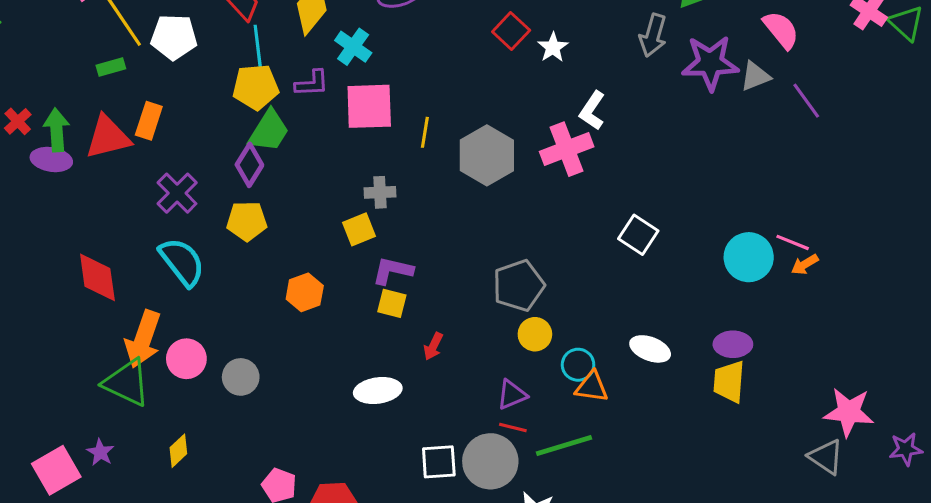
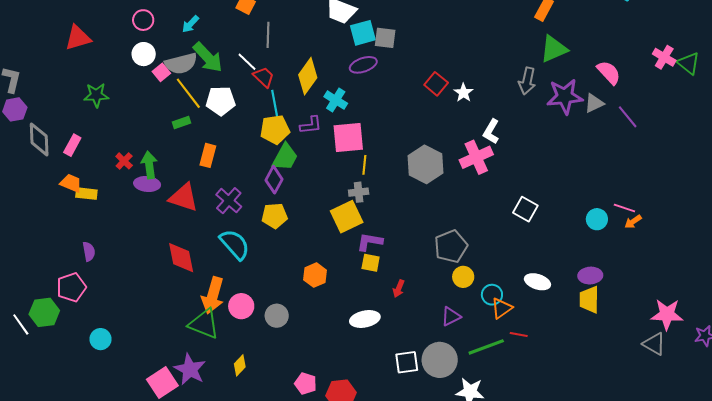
yellow line: (425, 132) -> (364, 165), moved
red triangle: (108, 137) -> (184, 197), moved, turned 36
yellow square: (359, 229) -> (347, 217), size x1.5
cyan circle: (749, 257) -> (597, 219), size x0.7
orange hexagon: (305, 292) -> (315, 275), moved
orange triangle: (592, 387) -> (502, 308), turned -40
red line: (513, 427) -> (519, 335), moved
purple star: (100, 452) -> (190, 369), size x1.8

